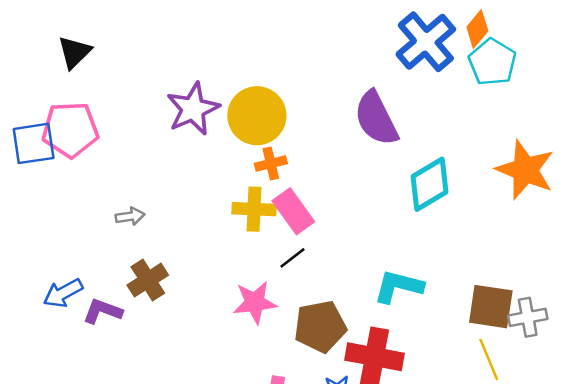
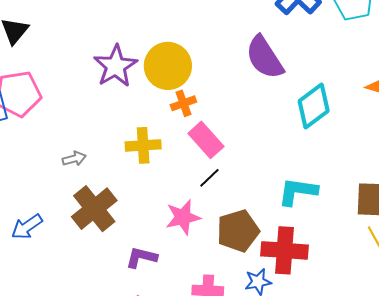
yellow cross: (254, 209) -> (143, 145), moved
brown cross: (148, 280) -> (94, 209), size x1.4
purple L-shape: (103, 311) -> (141, 257), moved

